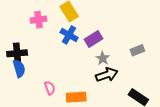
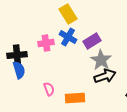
pink cross: (38, 20) -> (46, 43), moved
gray star: (103, 58) -> (101, 60), size x1.5

